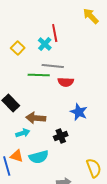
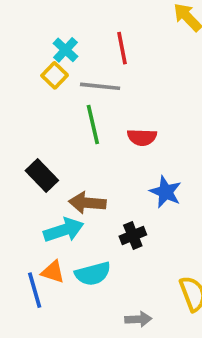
cyan cross: (45, 44) -> (66, 50), moved
gray line: (53, 66) -> (100, 86), moved
green line: (39, 75) -> (93, 125), turned 75
cyan arrow: (23, 133) -> (64, 230), size x1.5

